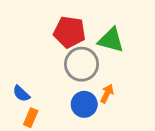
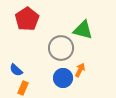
red pentagon: (69, 32) -> (27, 19), moved, turned 30

